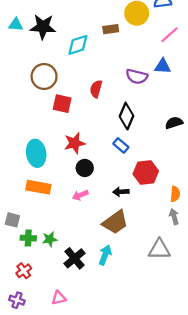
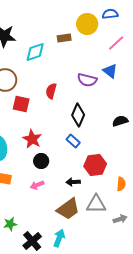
blue triangle: (163, 66) -> (110, 71), turned 35
red star: (75, 143) -> (32, 139), turned -30
gray arrow: (174, 217) -> (120, 219), moved, turned 88
gray triangle: (159, 249) -> (96, 204), moved

